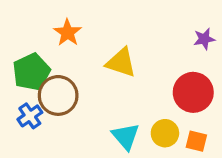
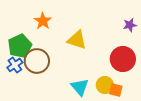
blue cross: (30, 116) -> (15, 65), moved
orange square: (196, 141) -> (116, 90), moved

